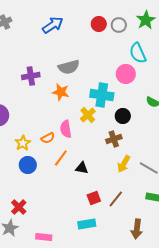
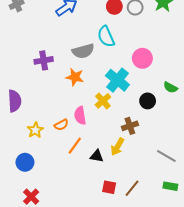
cyan semicircle: (138, 53) -> (106, 37), moved
cyan cross: (102, 95) -> (117, 80), turned 30
black circle: (123, 116) -> (148, 101), moved
yellow arrow: (124, 164) -> (117, 147), moved
blue circle: (28, 165) -> (25, 162), moved
red square: (94, 198) -> (109, 187), turned 32

